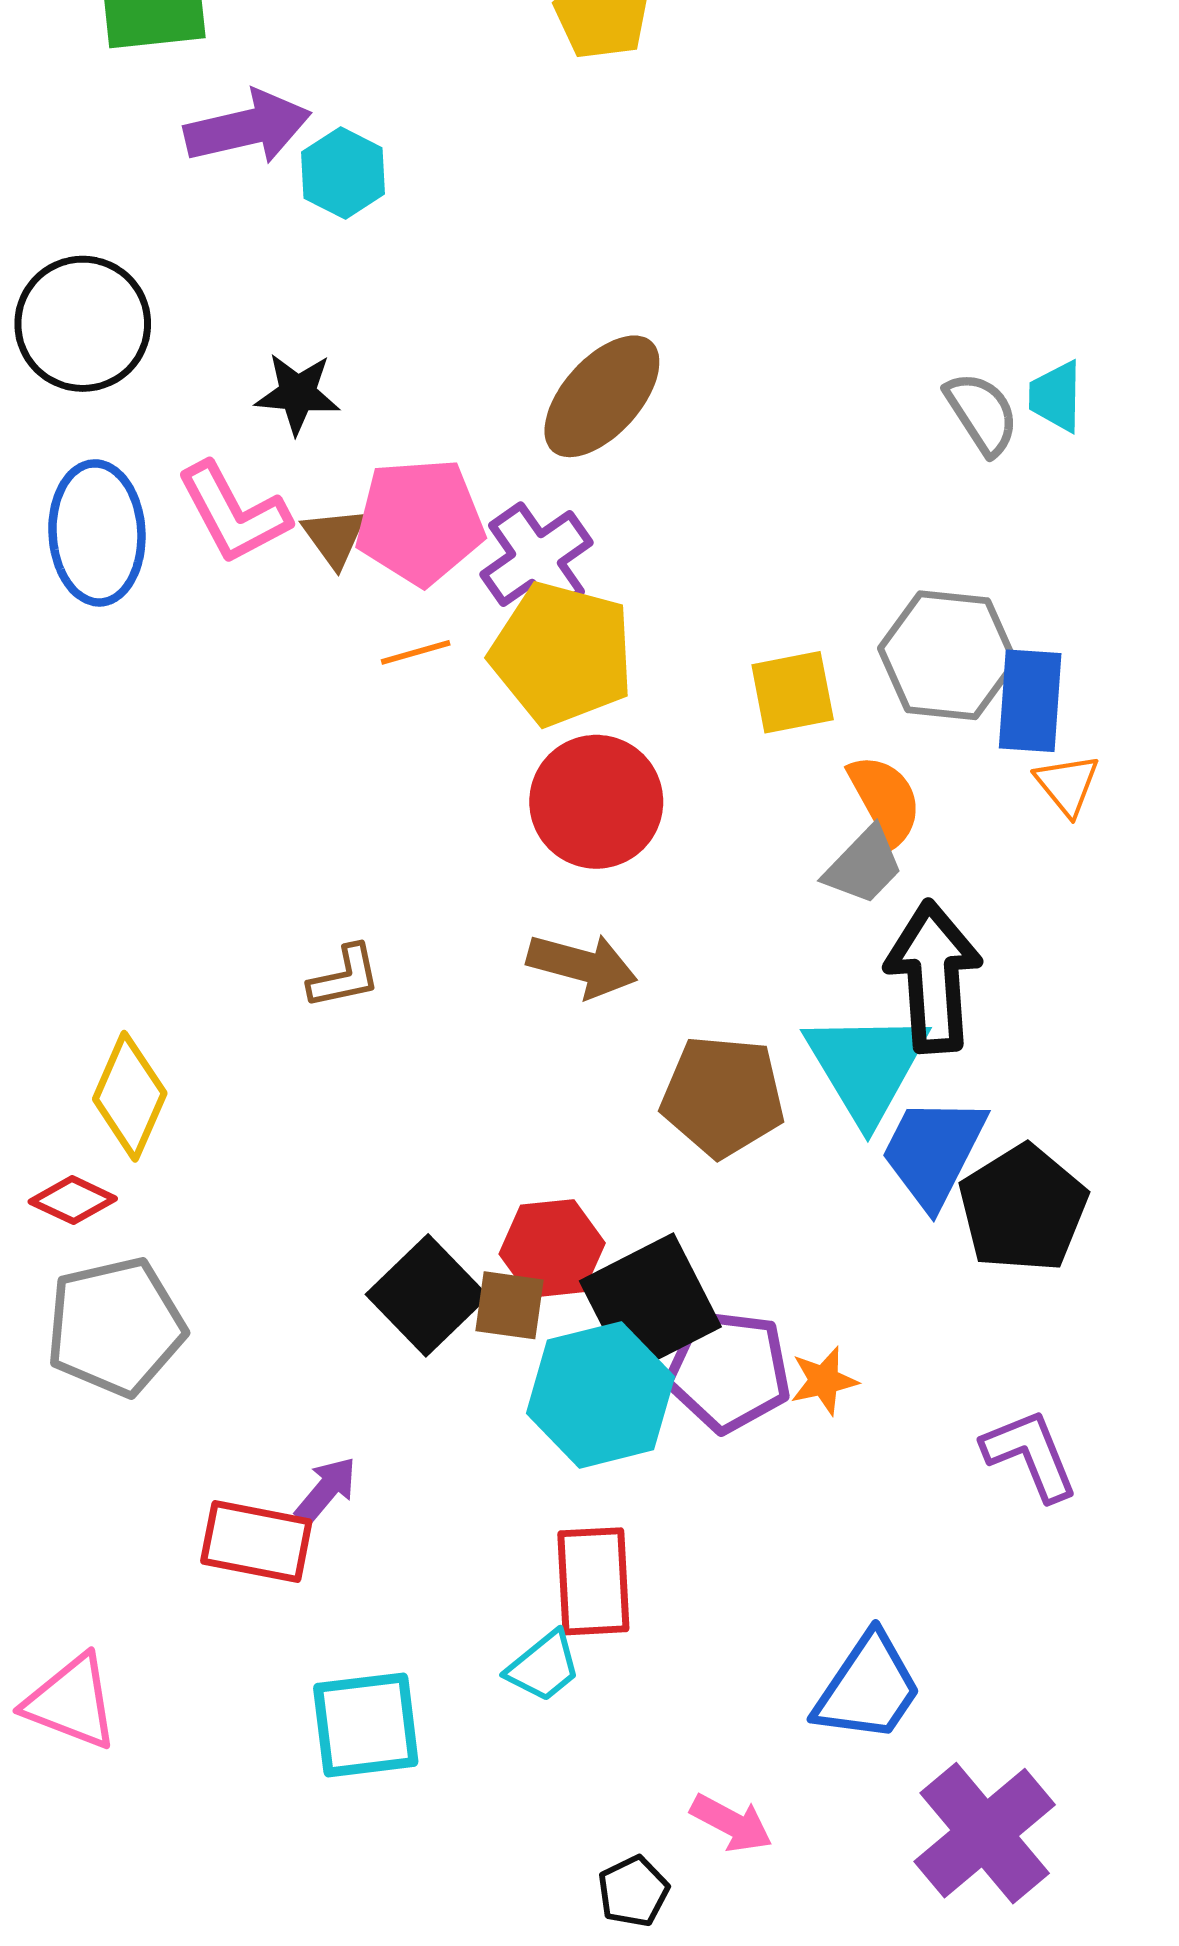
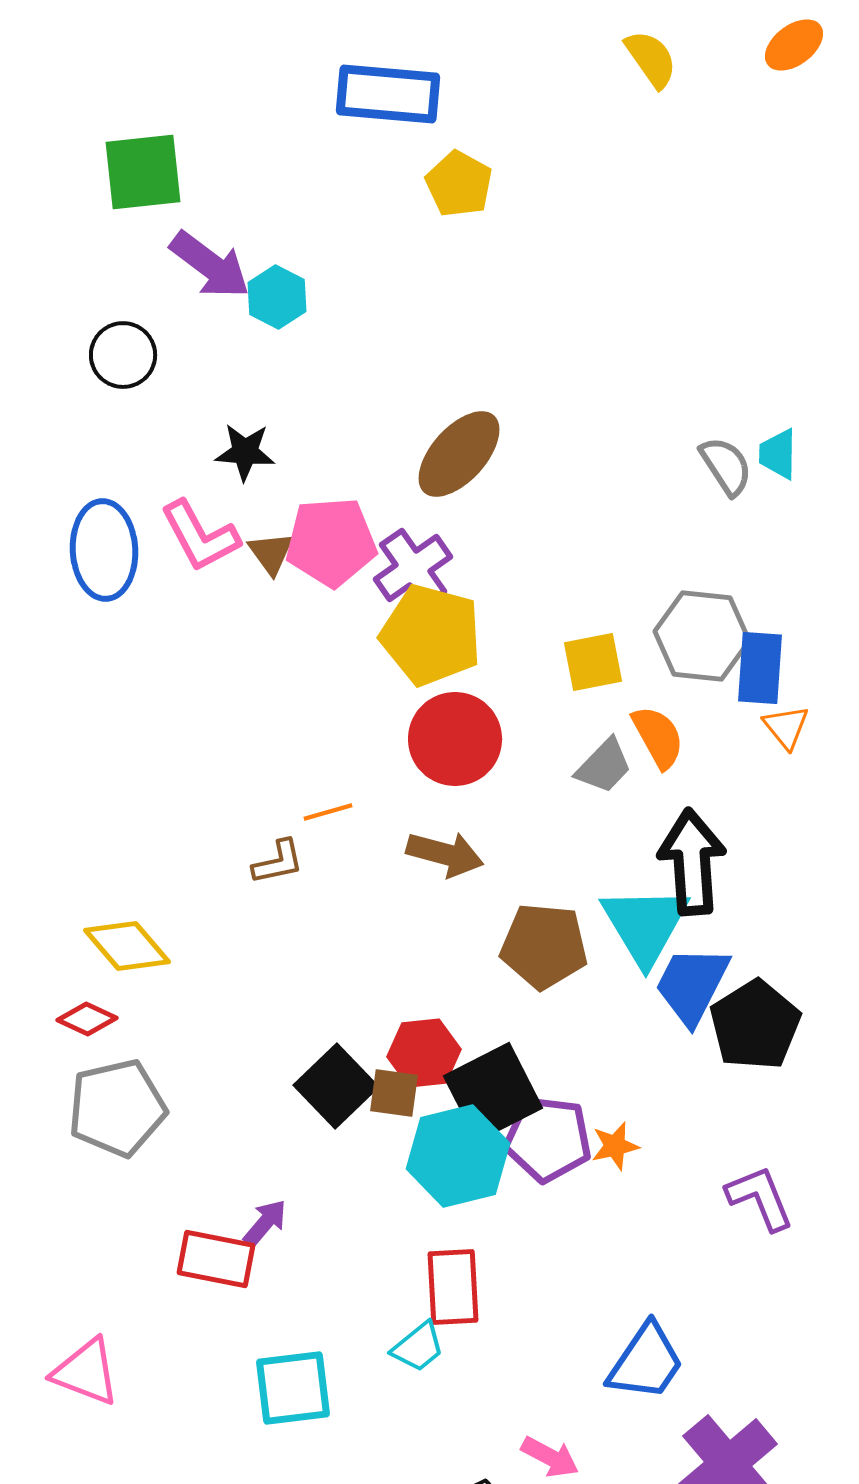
purple arrow: (248, 127) -> (210, 265), turned 50
black circle: (83, 324) -> (123, 355), moved, size x0.7
orange line: (416, 652) -> (328, 812), moved
gray trapezoid: (864, 866) -> (604, 766), moved
yellow diamond: (130, 1096) -> (127, 946), turned -64

